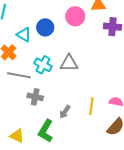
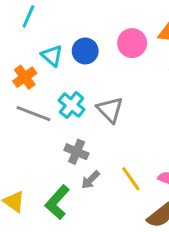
gray triangle: (69, 63) -> (110, 110), turned 36
gray cross: (35, 97) -> (77, 152), moved
yellow line: (91, 106) -> (131, 179), turned -54

